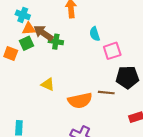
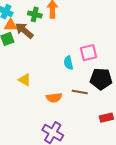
cyan semicircle: (95, 34) -> (68, 63), moved
green cross: (56, 42) -> (35, 14), moved
orange semicircle: (80, 101) -> (54, 98), size x0.7

